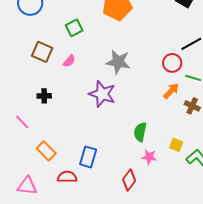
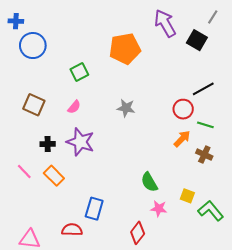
brown square: (42, 52) -> (34, 105), moved
gray star: (118, 62) -> (126, 108), size x0.7
purple star: (102, 94) -> (80, 142), moved
green semicircle: (140, 132) -> (149, 182), turned -42
orange rectangle: (46, 151) -> (54, 176), moved

